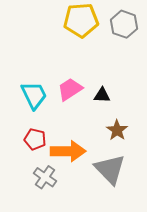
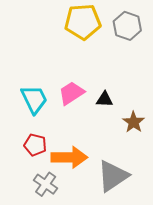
brown star: (117, 130) -> (133, 122), moved
gray triangle: (110, 169) -> (113, 176), turned 40

